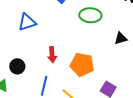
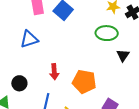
green ellipse: (90, 15) -> (107, 33), moved
black triangle: (121, 38) -> (123, 55), turned -40

